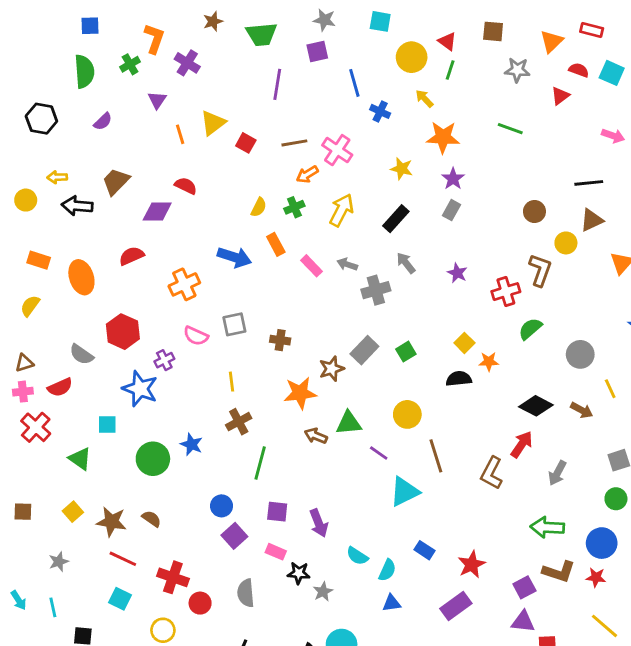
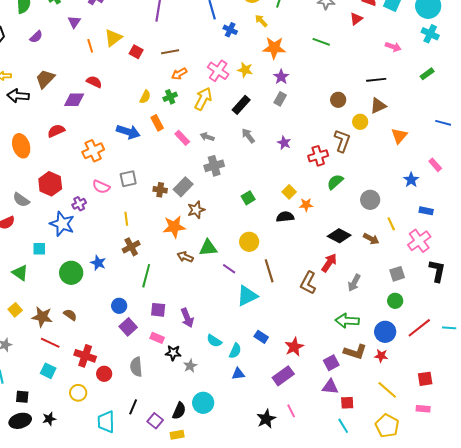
pink cross: (337, 150) -> (218, 71), moved
gray cross: (376, 290) -> (214, 166), moved
gray rectangle: (364, 350) -> (183, 187), moved

